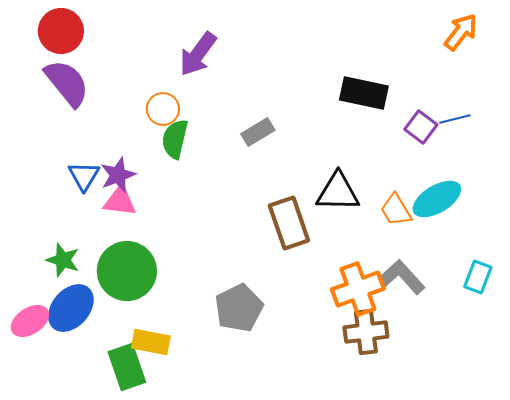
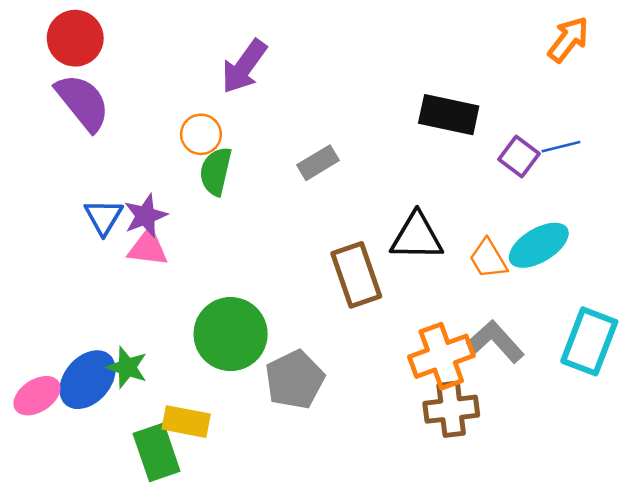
green star: (63, 260) -> (127, 367), moved
green circle: (127, 271) -> (231, 334), moved
cyan rectangle: (478, 277) -> (589, 341), size x1.6

